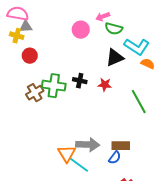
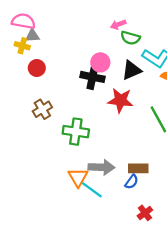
pink circle: (81, 30) -> (100, 62), moved
black cross: (80, 81) -> (93, 77), moved, size x1.5
red star: (105, 85) -> (120, 100), size x1.6
green cross: (54, 86) -> (76, 132), moved

